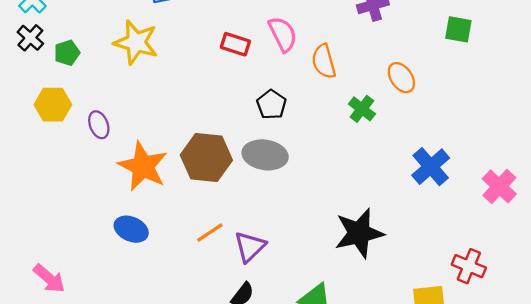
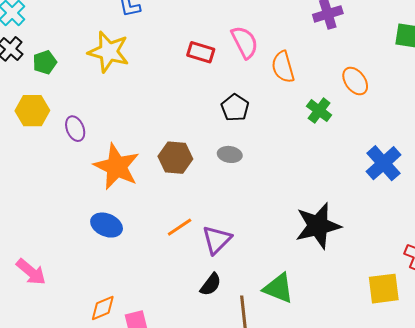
gray ellipse: (265, 155) -> (230, 154), size x0.6
brown hexagon: (206, 158) -> (175, 158), size x0.7

